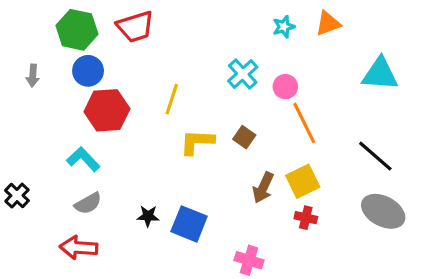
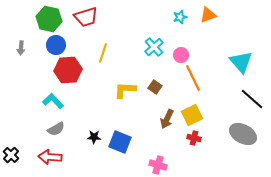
cyan triangle: (380, 74) -> (241, 62), moved, turned 45
yellow line: (172, 99) -> (103, 53), moved
black line: (375, 156) -> (252, 99), moved
black cross: (17, 196) -> (11, 155), moved

